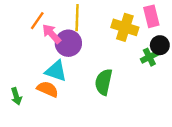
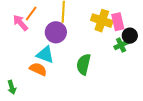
pink rectangle: (151, 16) -> (118, 22), moved
pink arrow: (52, 34) -> (20, 23), moved
green arrow: (16, 96) -> (12, 87), moved

